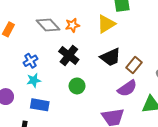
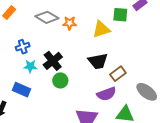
gray diamond: (48, 25) -> (47, 17), turned -30
black cross: (69, 56) -> (53, 61), moved
cyan star: (34, 80) -> (30, 66), moved

